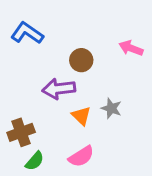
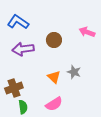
purple arrow: (59, 89) -> (23, 49), moved
green semicircle: (35, 161) -> (23, 107), turned -48

